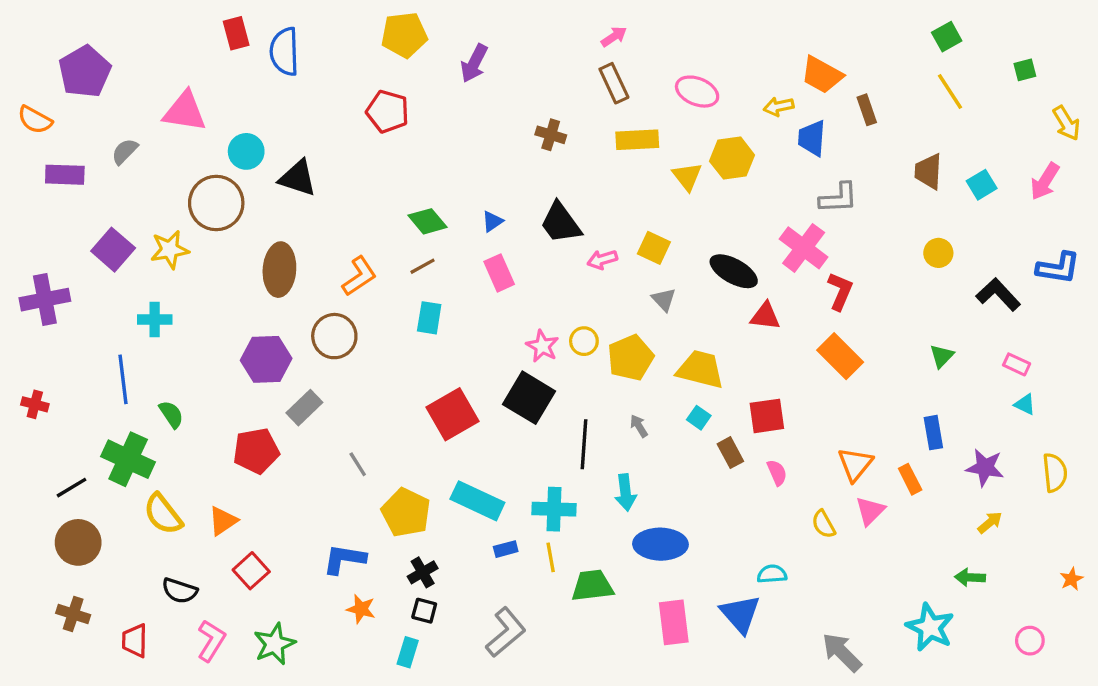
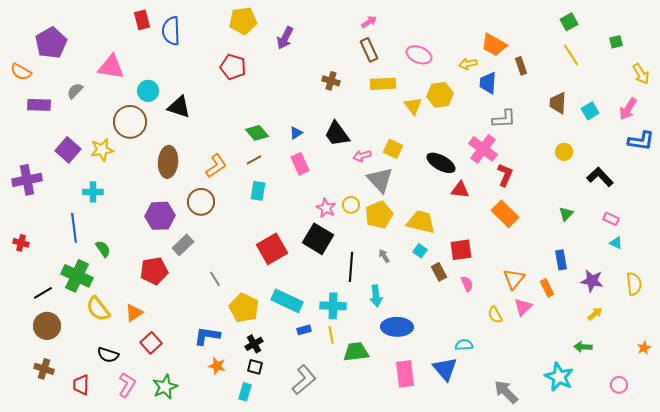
blue L-shape: (1058, 268) -> (641, 141), moved
gray triangle: (664, 300) -> (380, 180), moved, size x1.8

